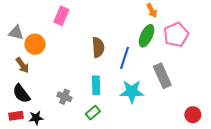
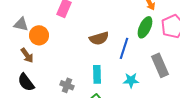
brown semicircle: (98, 47) -> (99, 38), turned 78
cyan star: (132, 92) -> (131, 80), size x0.7

